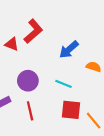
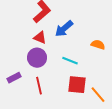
red triangle: (12, 44) -> (40, 38), moved
blue arrow: (69, 50) -> (64, 29), moved

